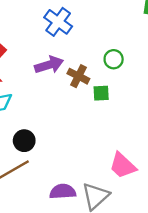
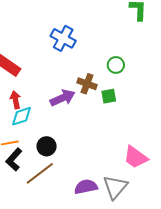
purple arrow: (49, 65) -> (63, 98), moved

